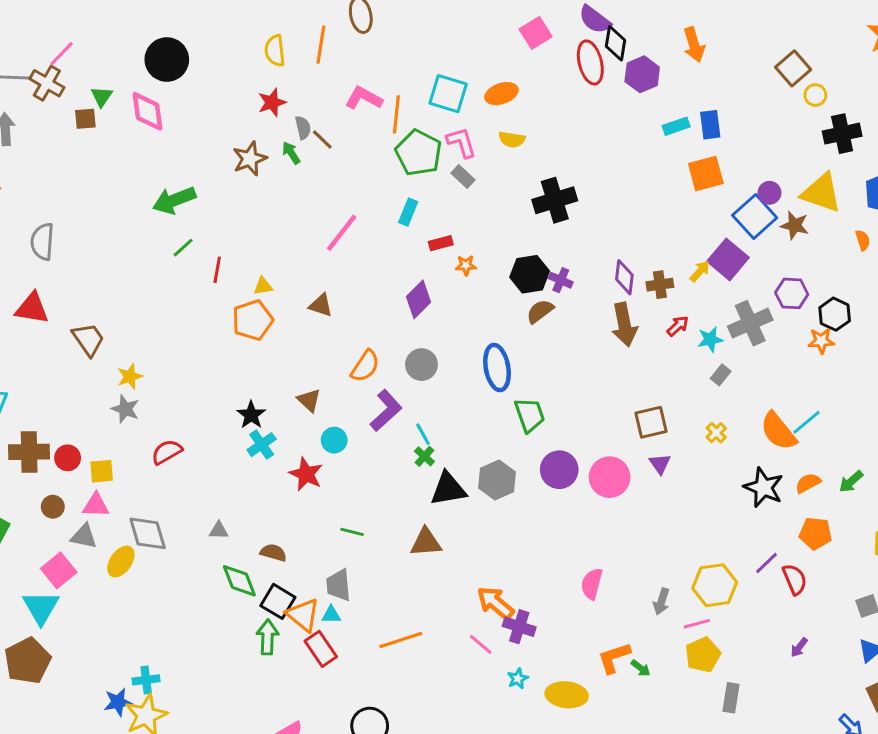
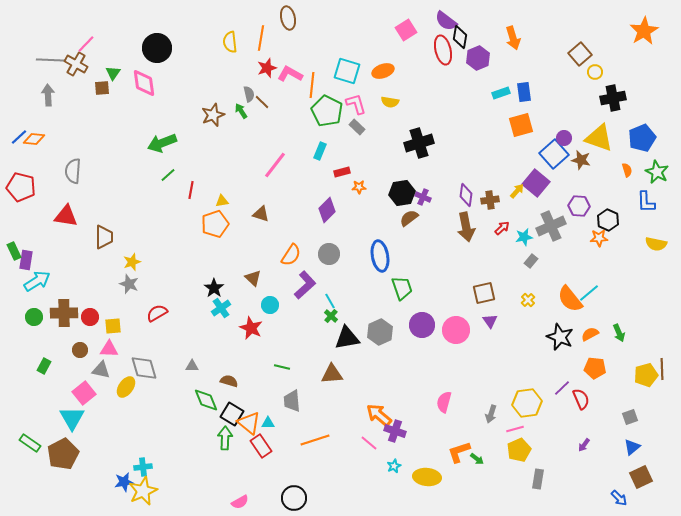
red star: (272, 102) -> (267, 68), moved
brown trapezoid: (88, 339) -> (104, 237), turned 35
green arrow: (851, 482) -> (619, 333), turned -72
gray trapezoid: (339, 585) -> (292, 401), moved

